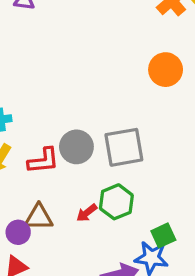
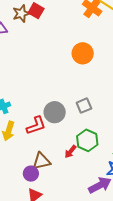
orange circle: (166, 70) -> (83, 53), moved
gray square: (124, 147) -> (84, 106), size x0.6

